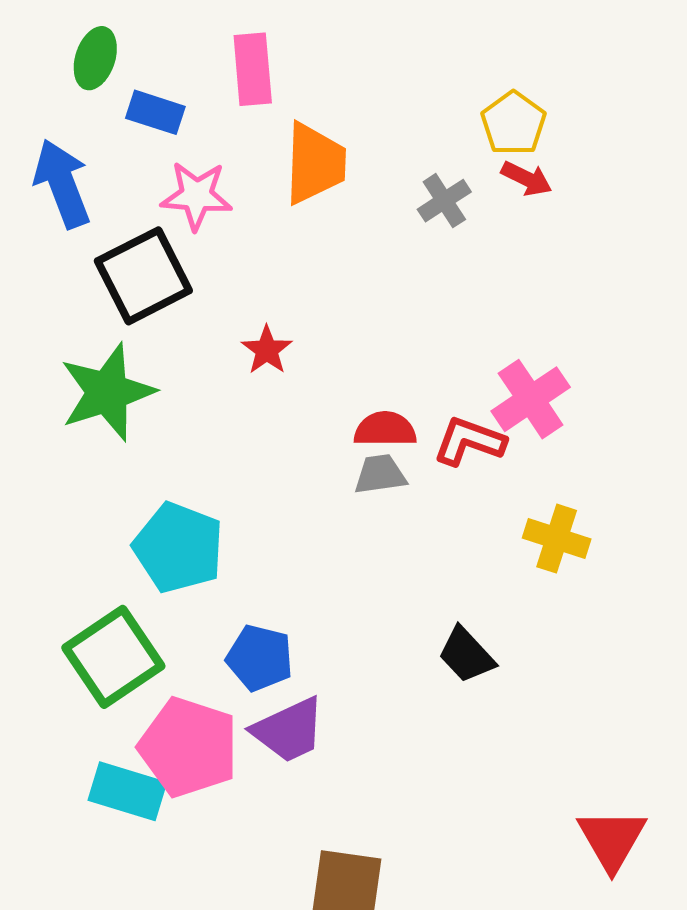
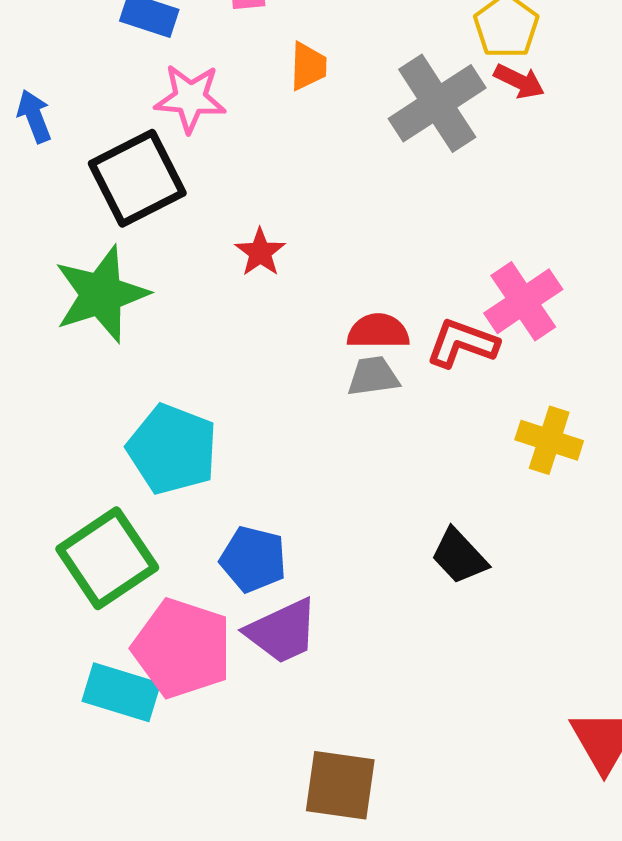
orange trapezoid: (315, 163) -> (308, 66), size x0.6
blue arrow: (62, 184) -> (34, 116), moved, size x0.6
gray cross: (444, 201) -> (437, 103), size x1.8

